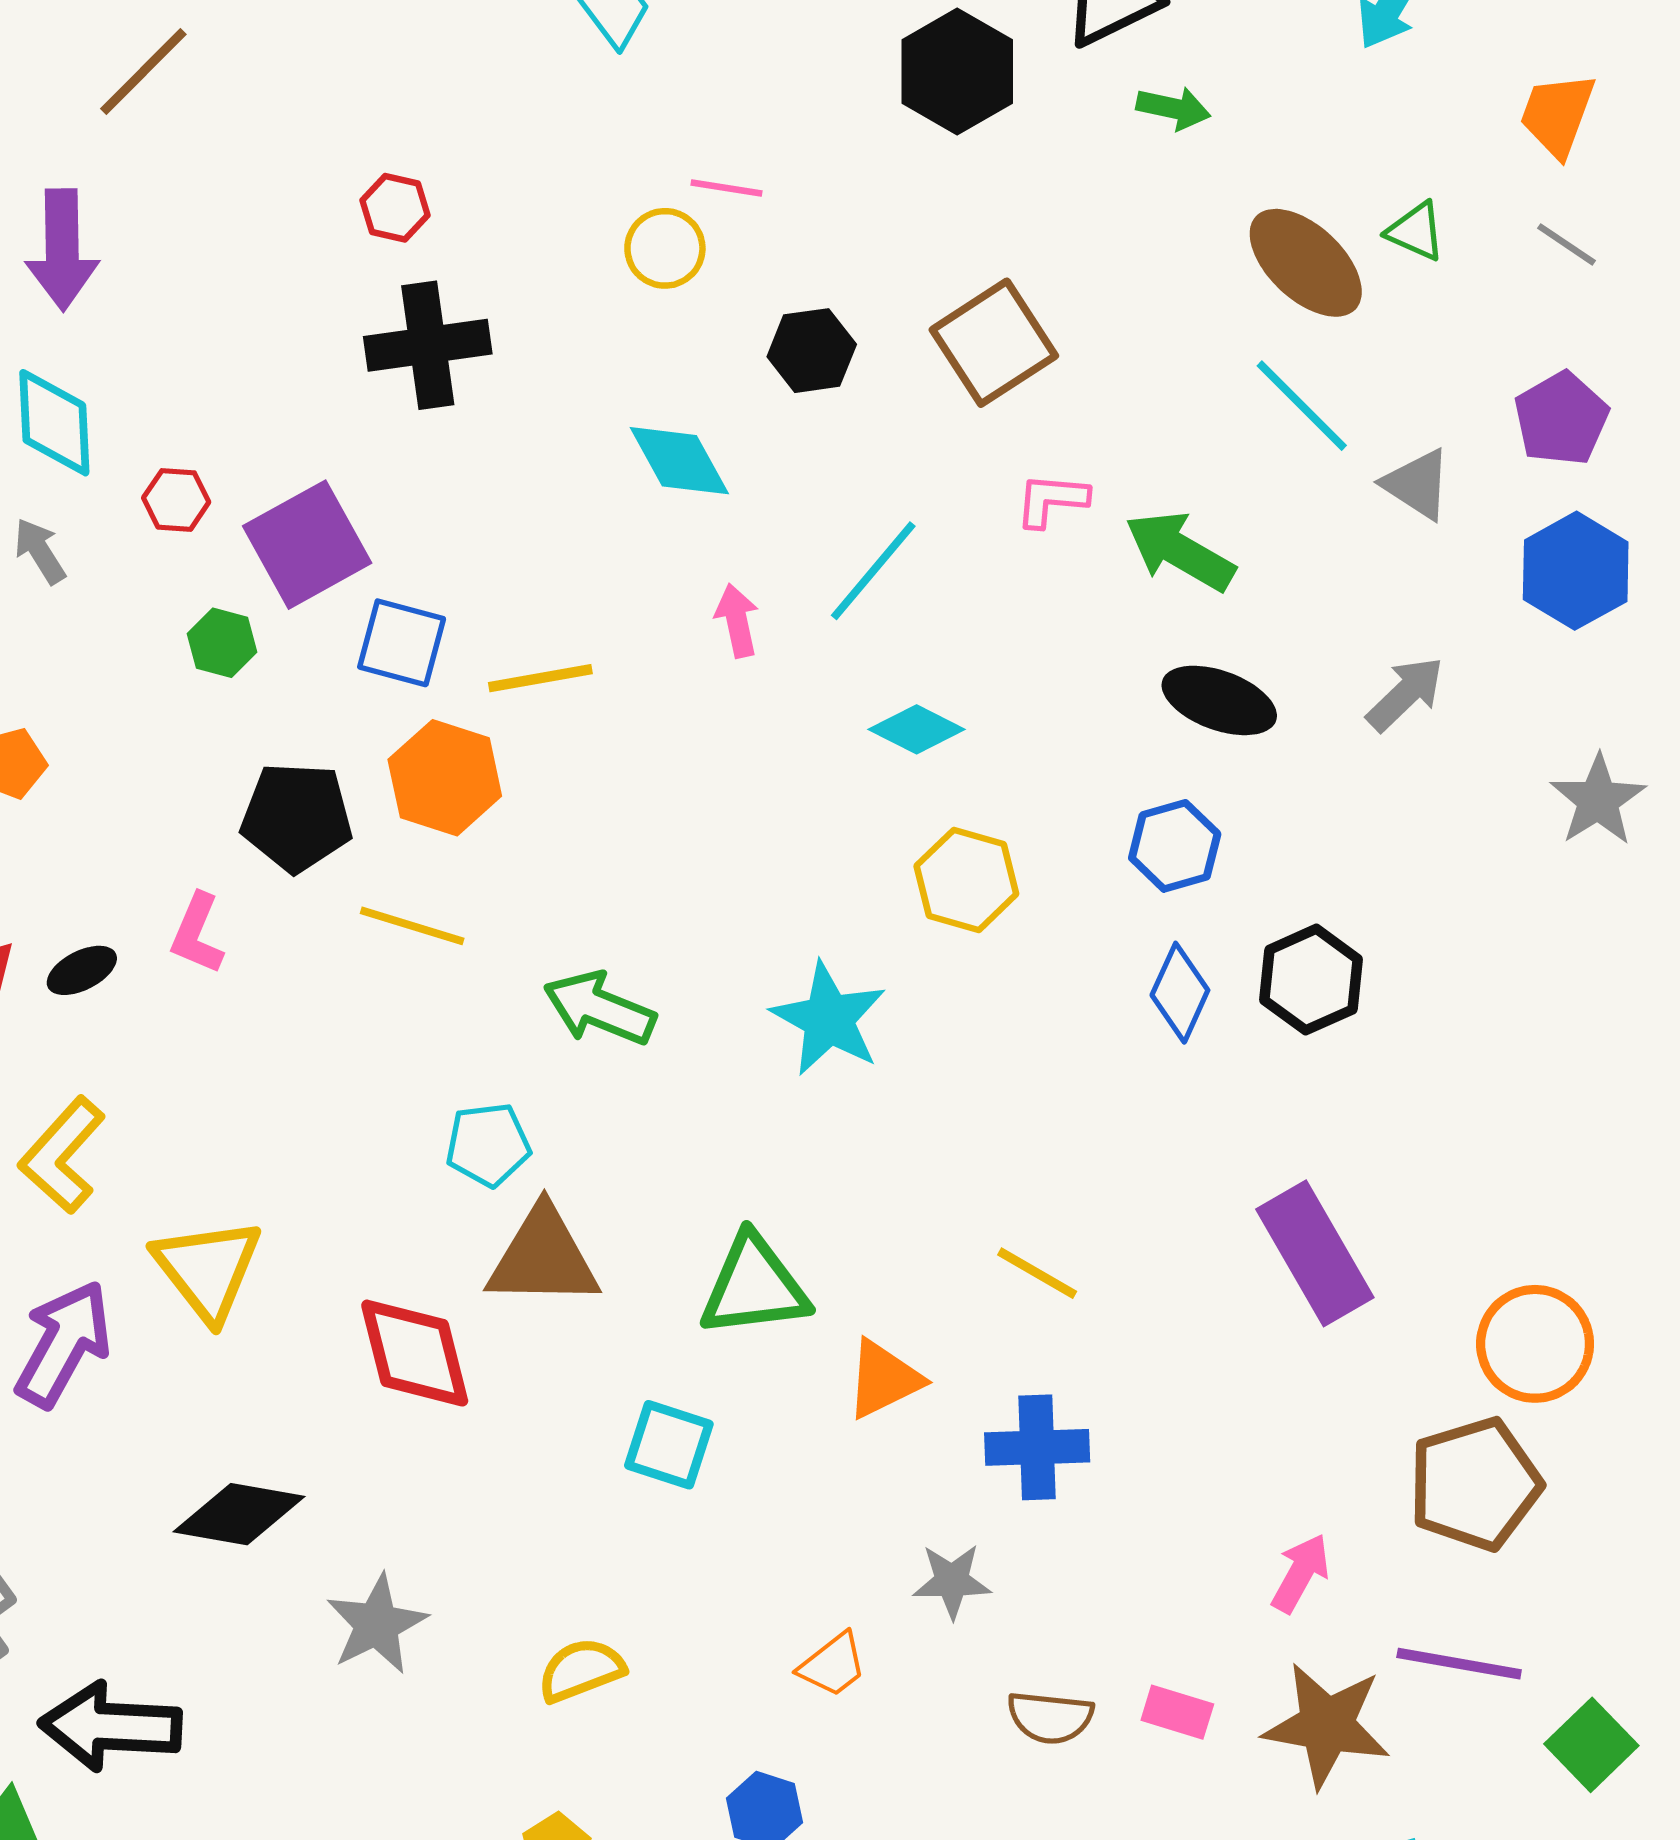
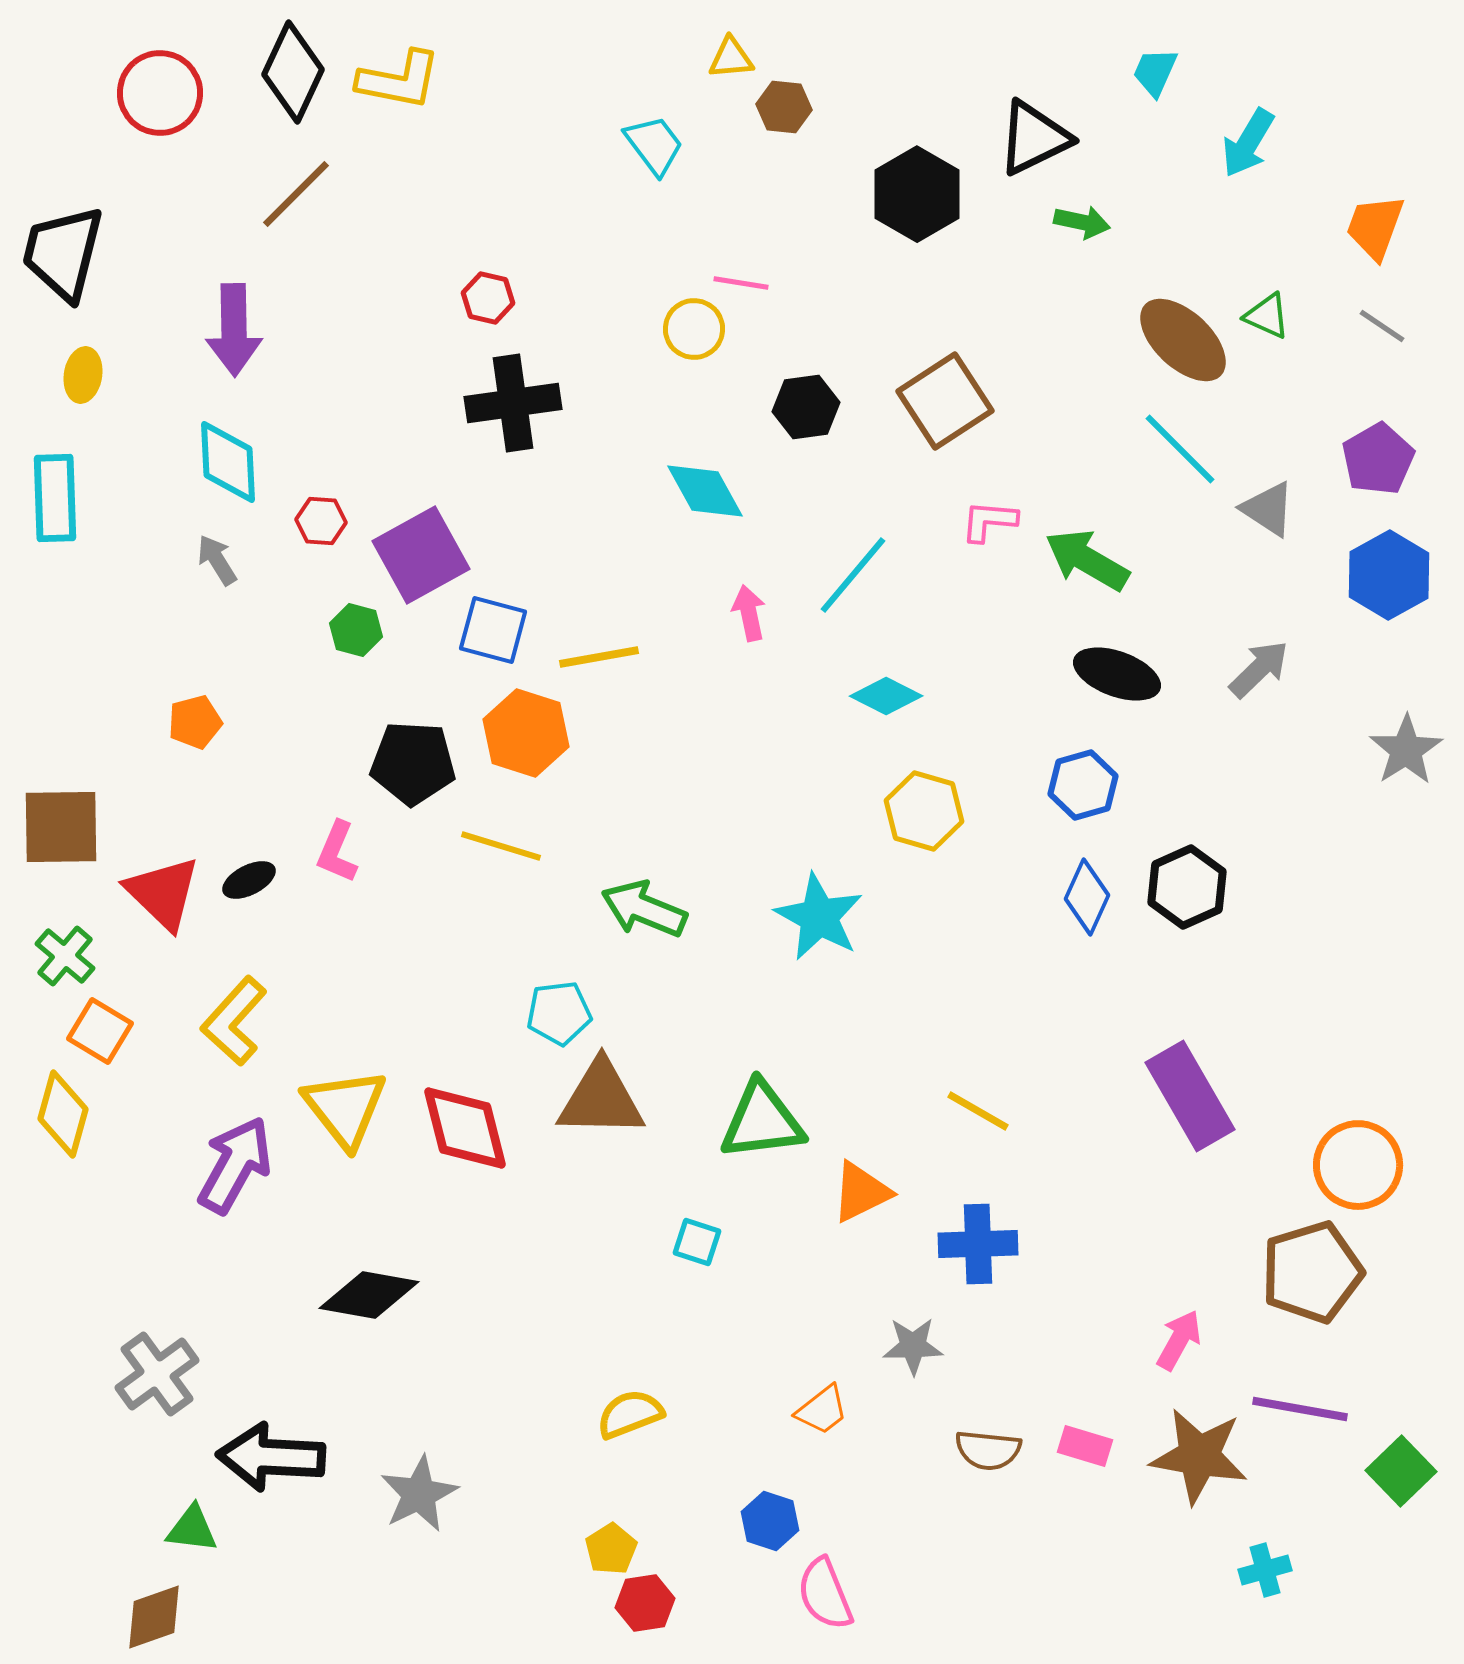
red diamond: (415, 1353) -> (465, 1128), moved
cyan square: (669, 1445) -> (697, 1242), size x0.7
gray star: (377, 1624) -> (419, 1494), moved

